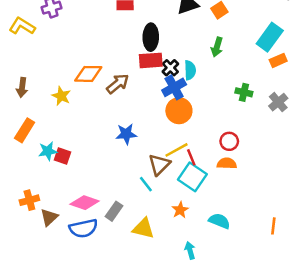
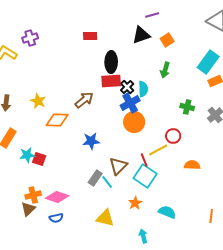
orange diamond: (88, 74) -> (57, 120), moved
yellow star: (61, 96) -> (38, 101), moved
red circle: (229, 141) -> (173, 136), moved
yellow line: (177, 150) -> (158, 150), moved
orange semicircle: (227, 163) -> (192, 165), moved
orange cross: (29, 200) -> (33, 195), moved
gray rectangle: (114, 211) -> (95, 178), moved
blue semicircle: (83, 228) -> (56, 218), size x0.6

